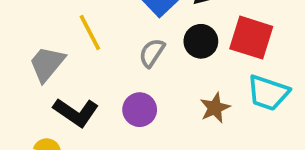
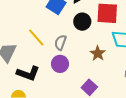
yellow line: (90, 33) -> (36, 37), moved
gray semicircle: (152, 53) -> (60, 43), moved

